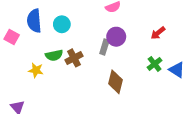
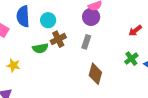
purple circle: (116, 37) -> (91, 17), moved
brown cross: (74, 58) -> (58, 39), moved
yellow star: (36, 70) -> (13, 65), moved

